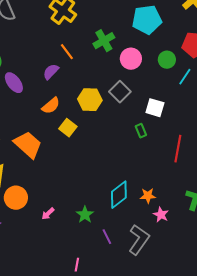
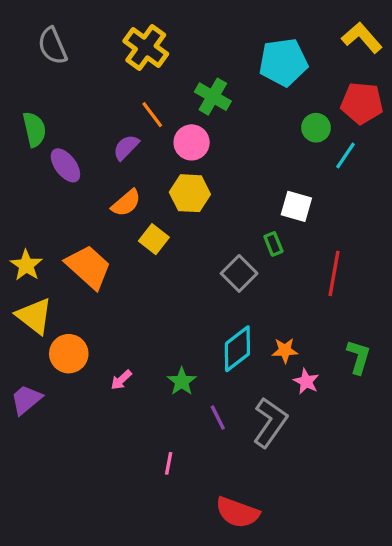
green cross: (104, 41) -> (213, 97), turned -30
pink circle: (131, 59) -> (192, 142), moved
gray square: (120, 92) -> (239, 273), moved

